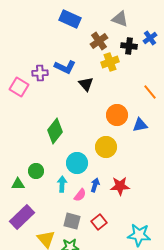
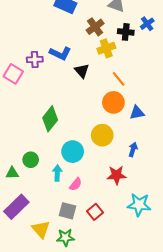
orange line: (150, 92) -> (119, 79), moved
blue arrow: (95, 185) -> (133, 150), moved
cyan star: (139, 235) -> (139, 205), moved

